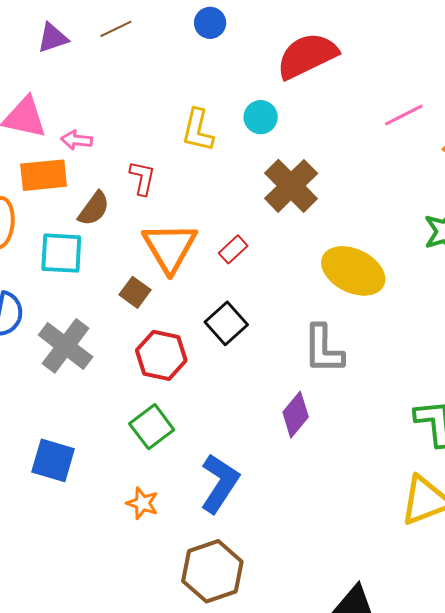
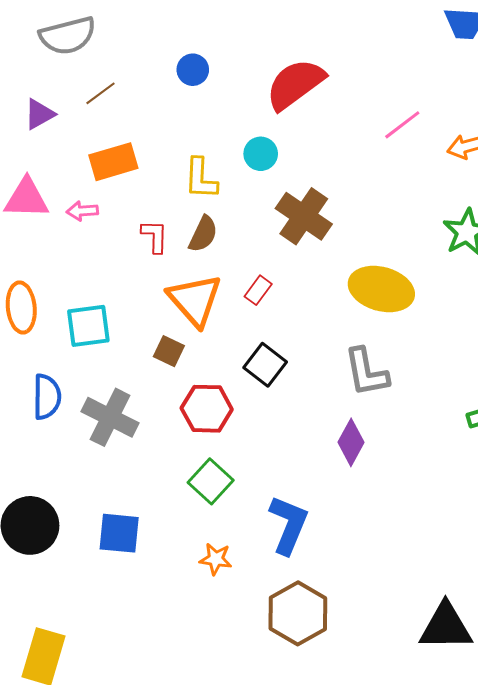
orange rectangle: (44, 175) -> (113, 162), moved
brown semicircle: (94, 209) -> (203, 234), moved

